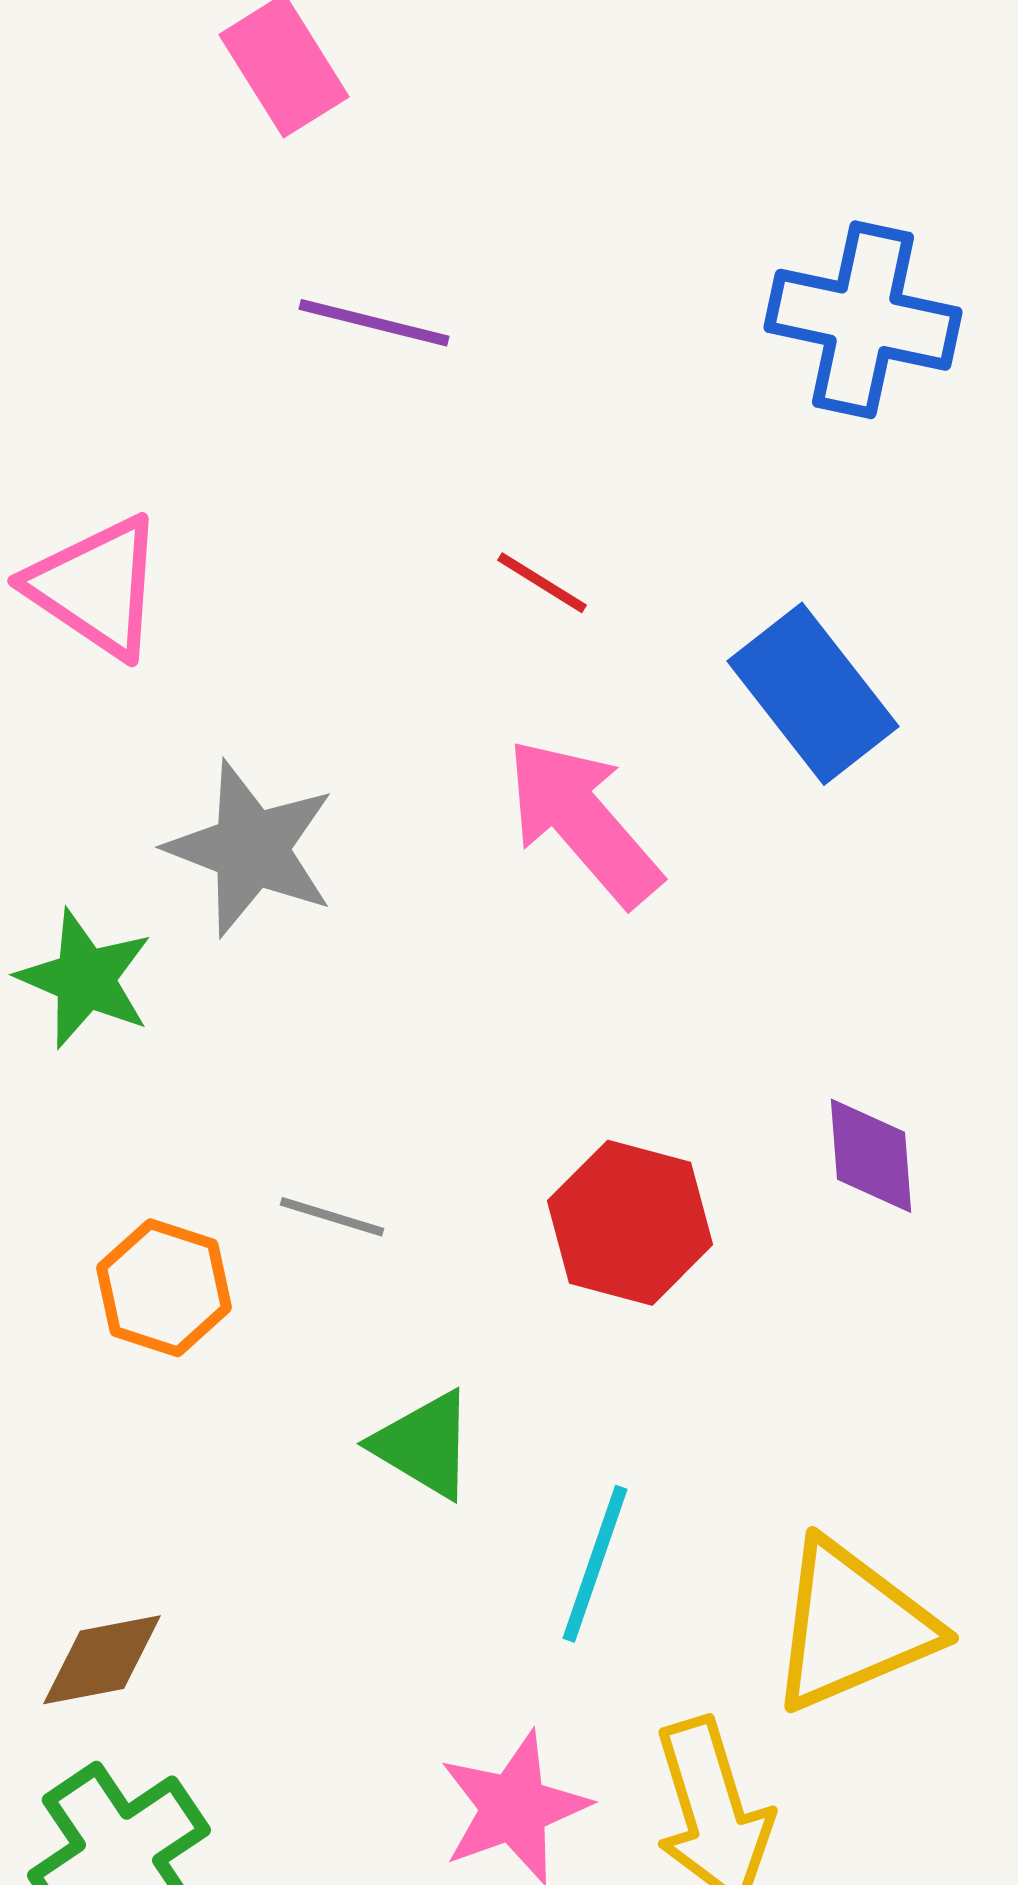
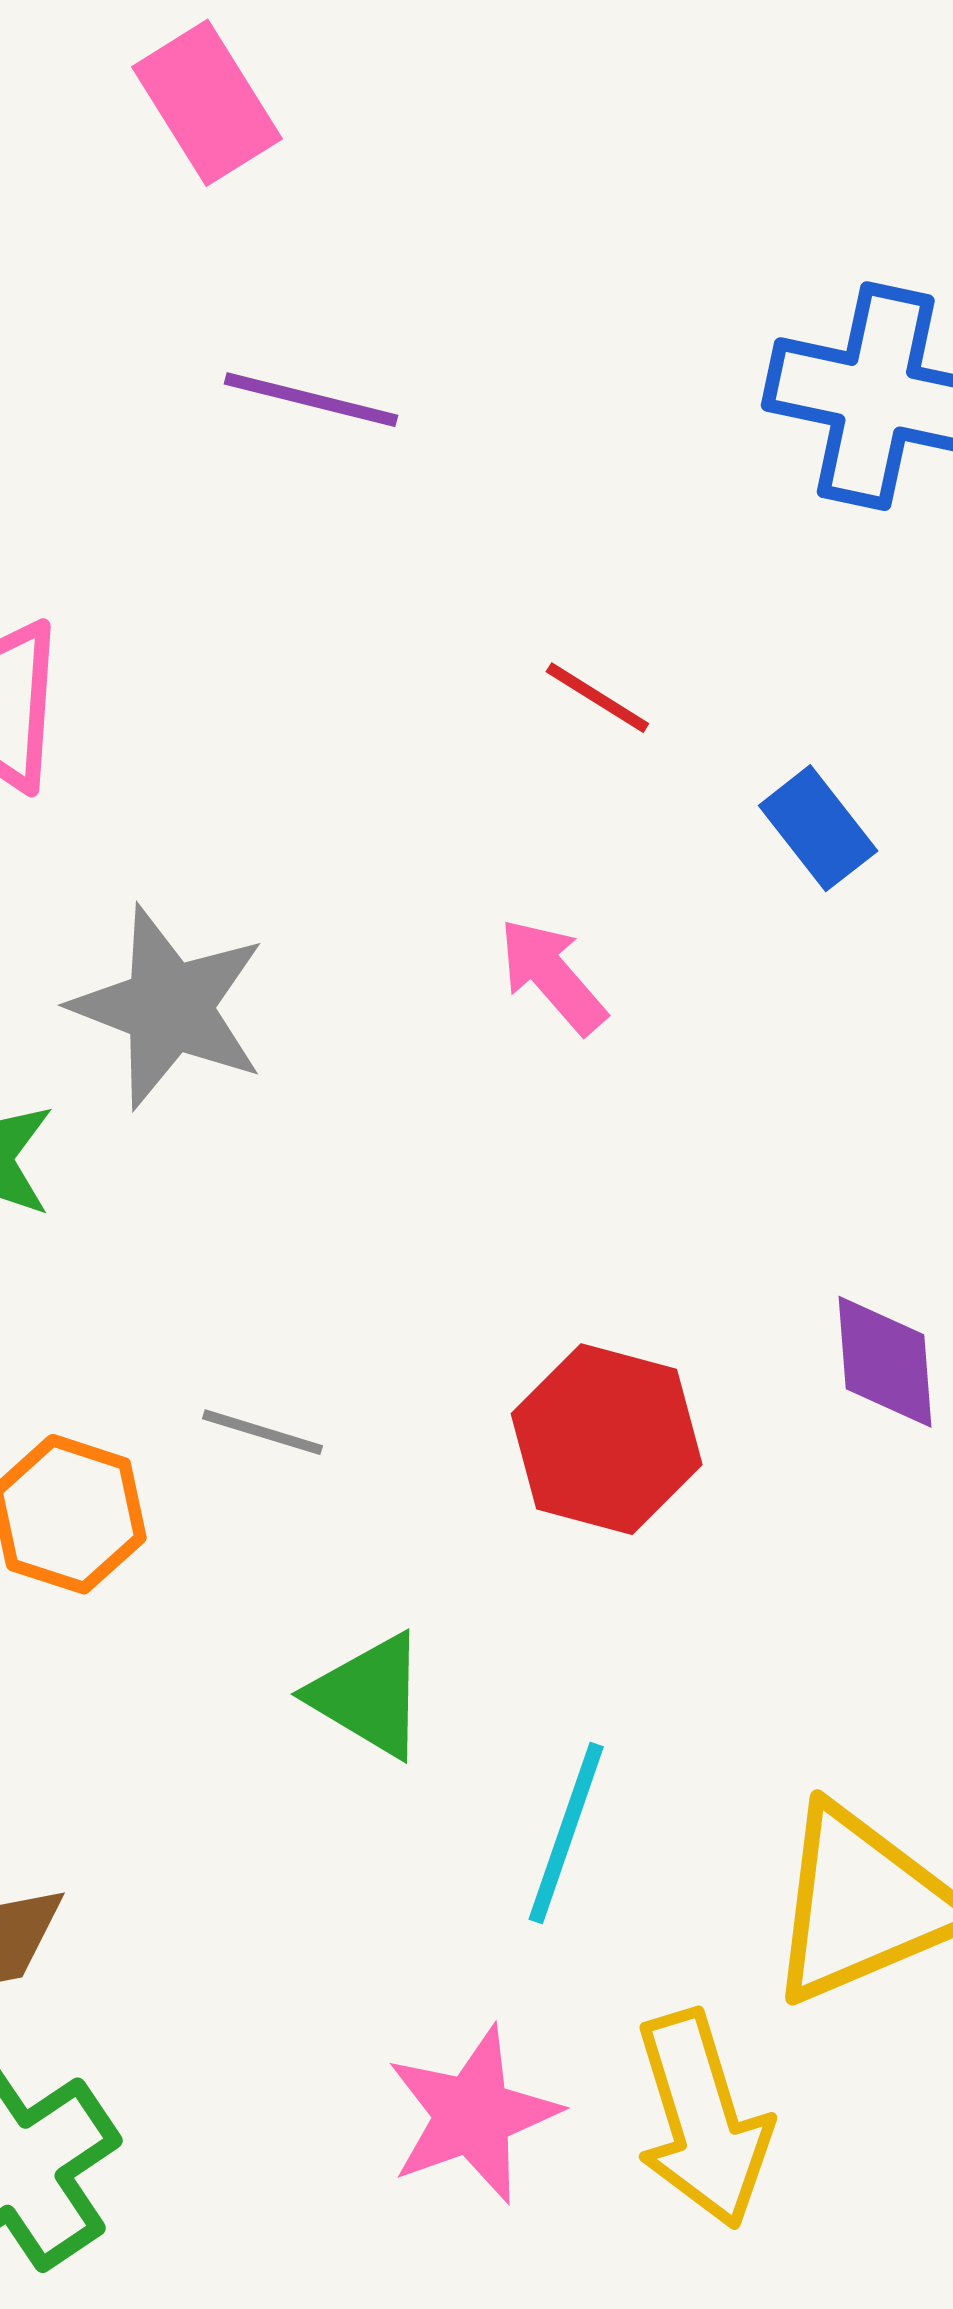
red line: (542, 583) -> (597, 698), moved
blue rectangle: (813, 694) -> (818, 828), size x0.6
pink arrow: (583, 822) -> (552, 976), size x0.6

